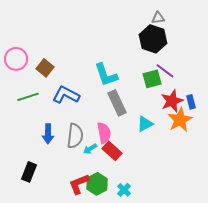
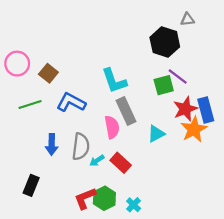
gray triangle: (158, 18) -> (187, 19), moved
blue rectangle: (191, 102) -> (206, 110), size x1.6
pink semicircle: (104, 133) -> (112, 127), moved

